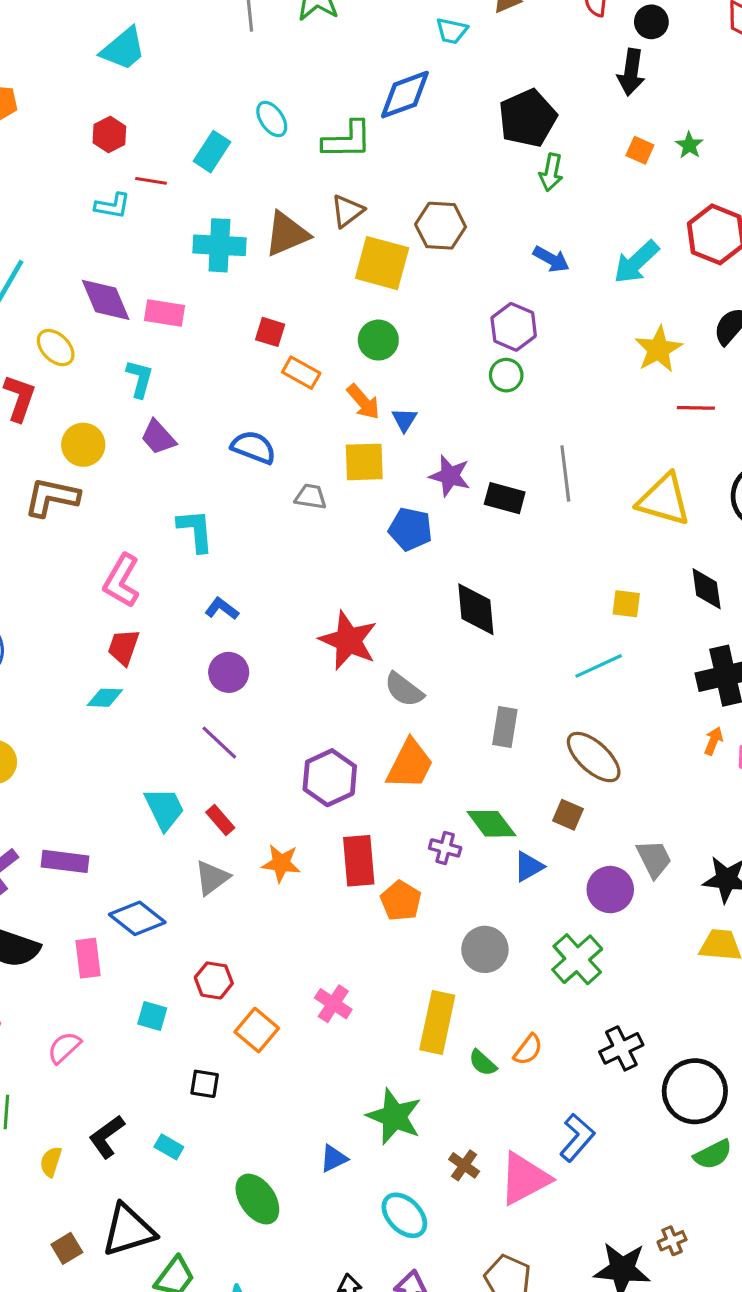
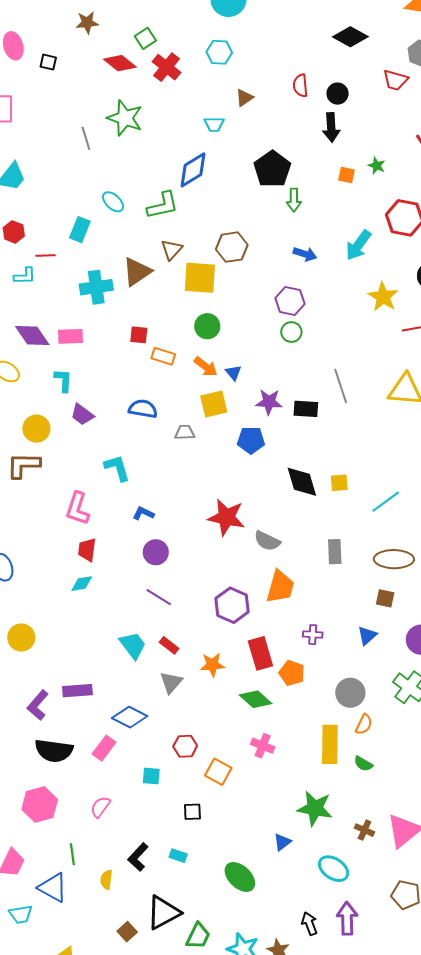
yellow square: (626, 604) -> (339, 483), moved
brown ellipse: (594, 757) -> (394, 559), turned -30
green diamond: (491, 824) -> (255, 699), moved
pink rectangle: (88, 958) -> (104, 748), turned 55
orange semicircle: (528, 1050) -> (364, 724), moved

